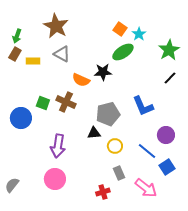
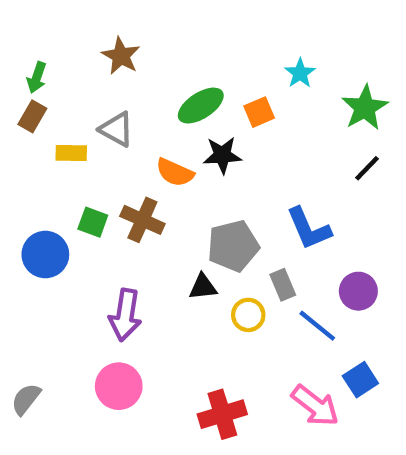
brown star: (56, 26) -> (121, 56), size x0.7
orange square: (120, 29) -> (259, 112), moved, turned 32
green ellipse: (123, 52) -> (201, 106), moved
gray triangle: (62, 54) -> (117, 129), moved
yellow rectangle: (33, 61) -> (71, 153), moved
blue square: (167, 167) -> (360, 380), moved
gray rectangle: (119, 173) -> (283, 285), moved
red cross: (103, 192) -> (222, 414), size x1.5

